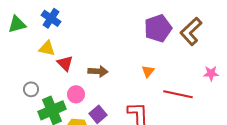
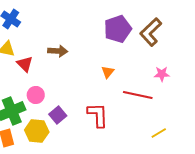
brown arrow: (98, 71) -> (58, 51), moved
pink star: (211, 73) -> (162, 74), moved

